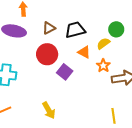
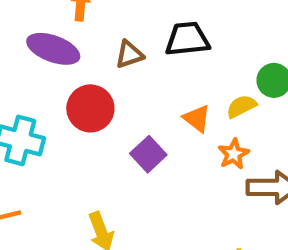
black trapezoid: (75, 30) -> (187, 39), moved
red circle: (47, 54) -> (90, 108), moved

